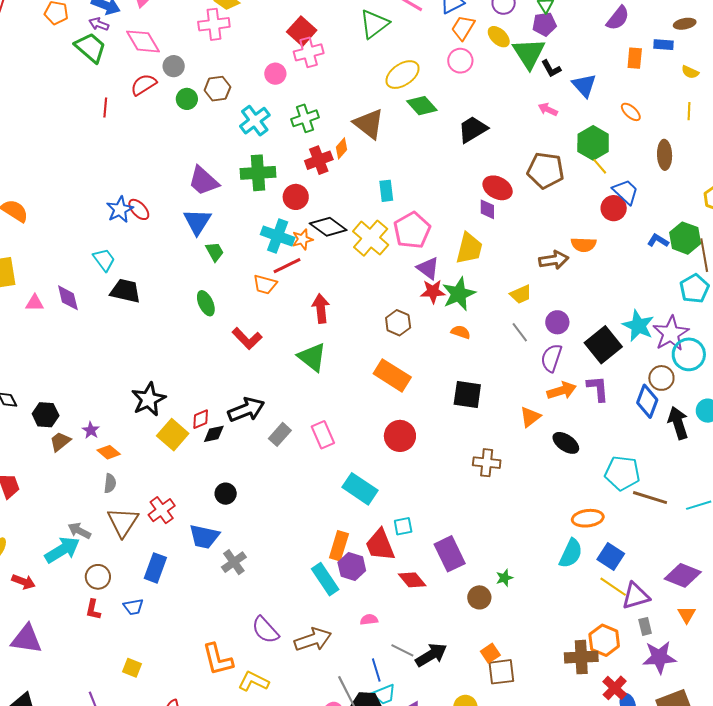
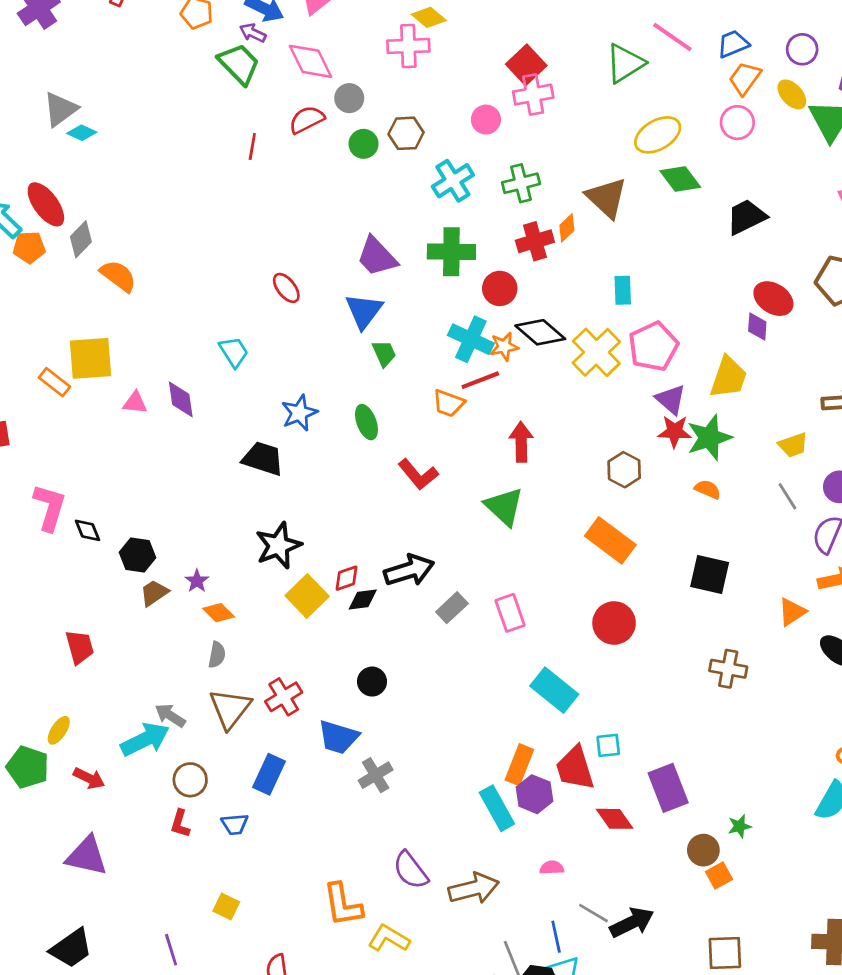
blue star: (120, 209) -> (299, 413), moved
black trapezoid: (125, 291) -> (263, 459), moved
orange square: (490, 653) -> (719, 876), moved

